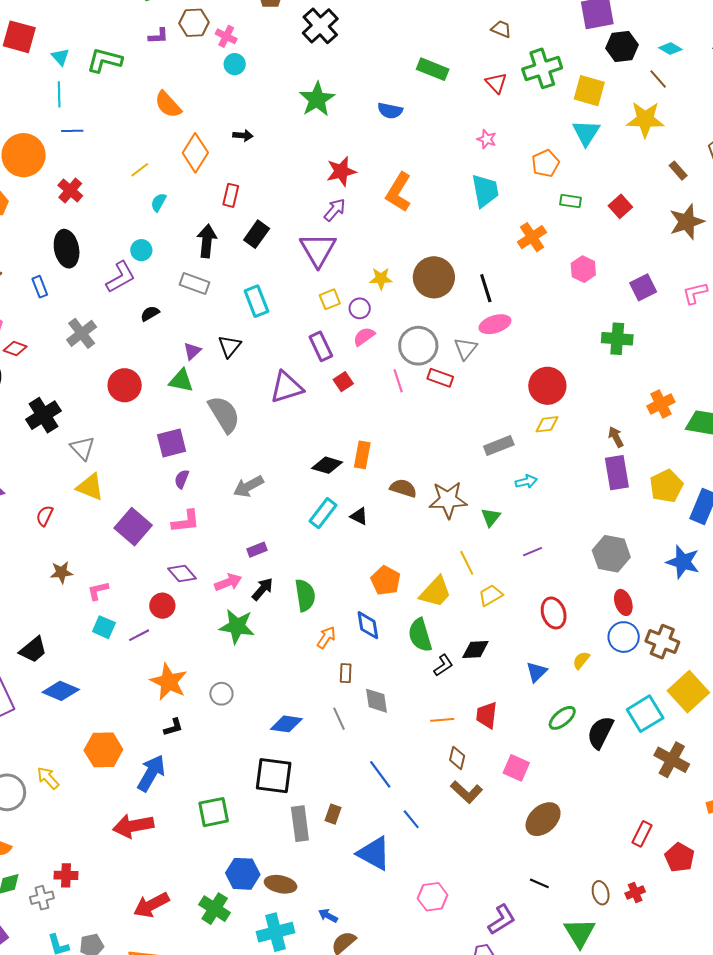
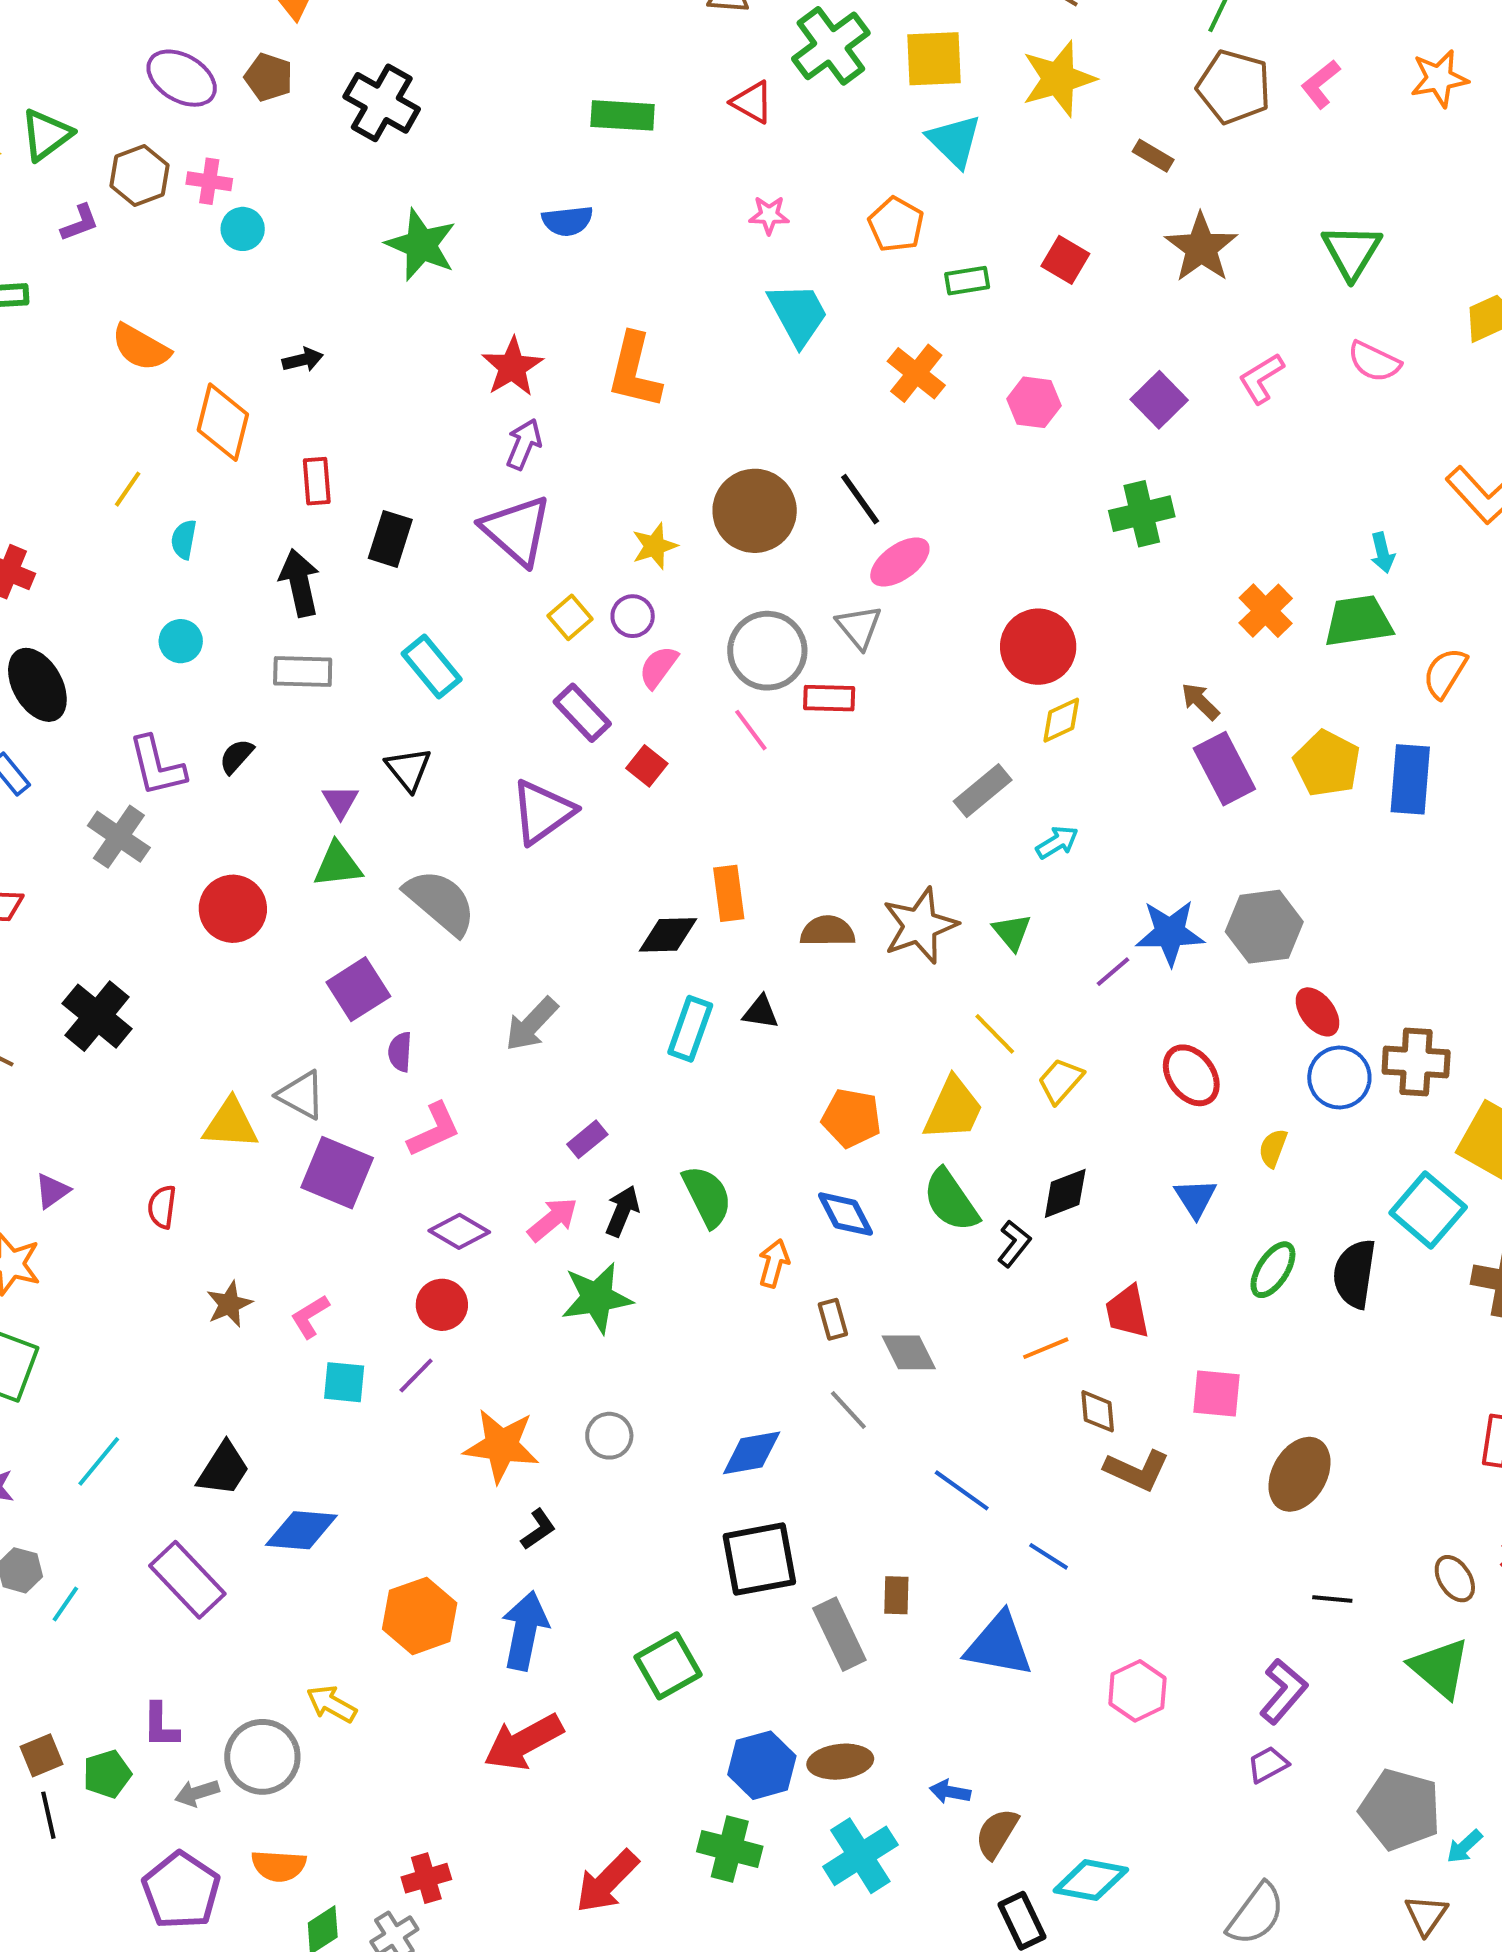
purple L-shape: (121, 277) -> (157, 766), moved, turned 124
gray triangle: (82, 448) -> (301, 1095), moved
blue star: (683, 562) -> (1170, 933), moved

